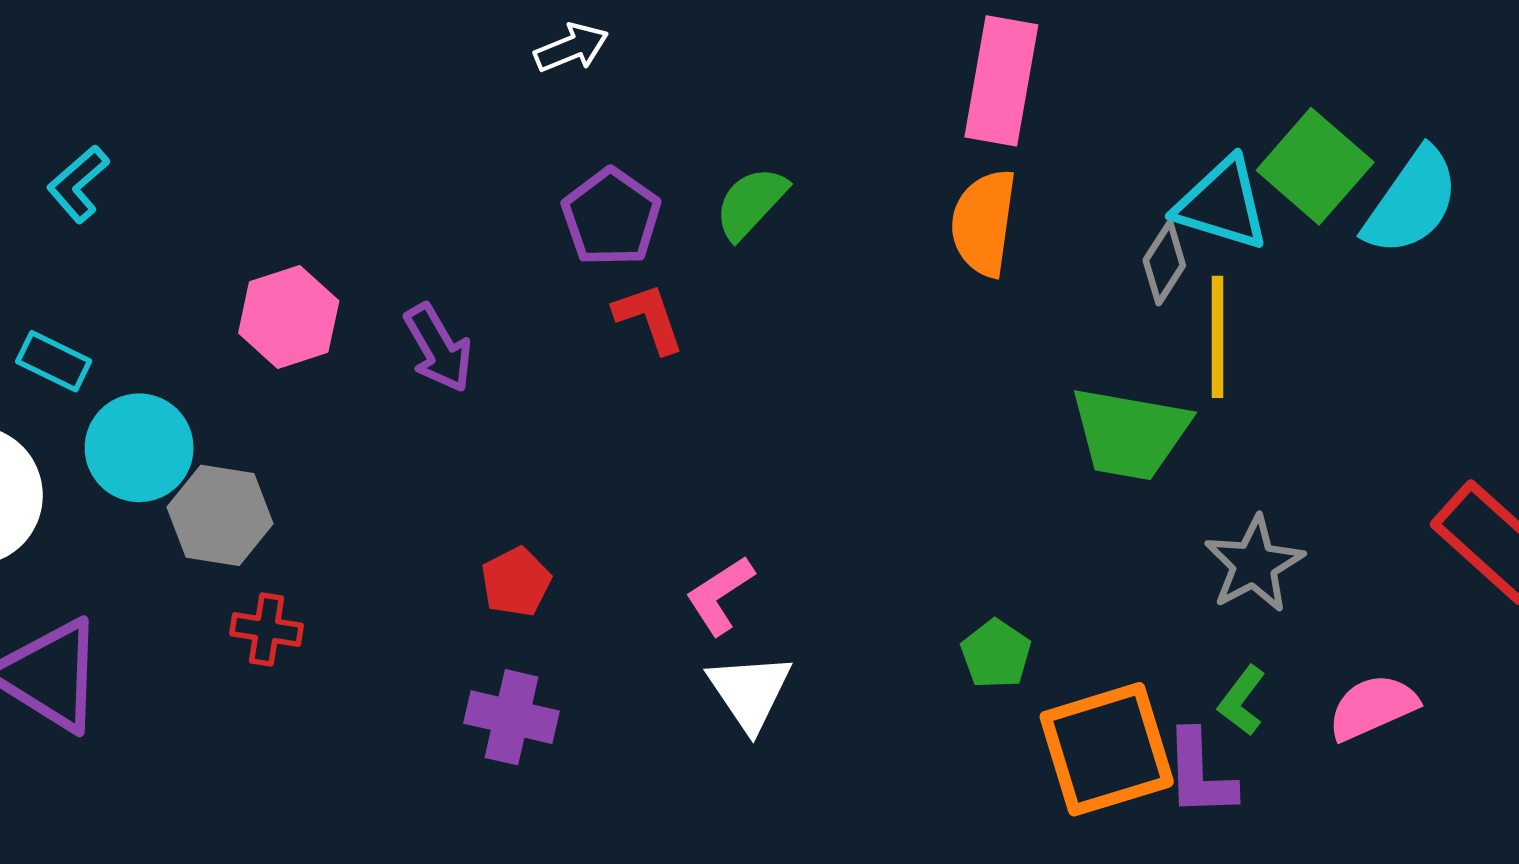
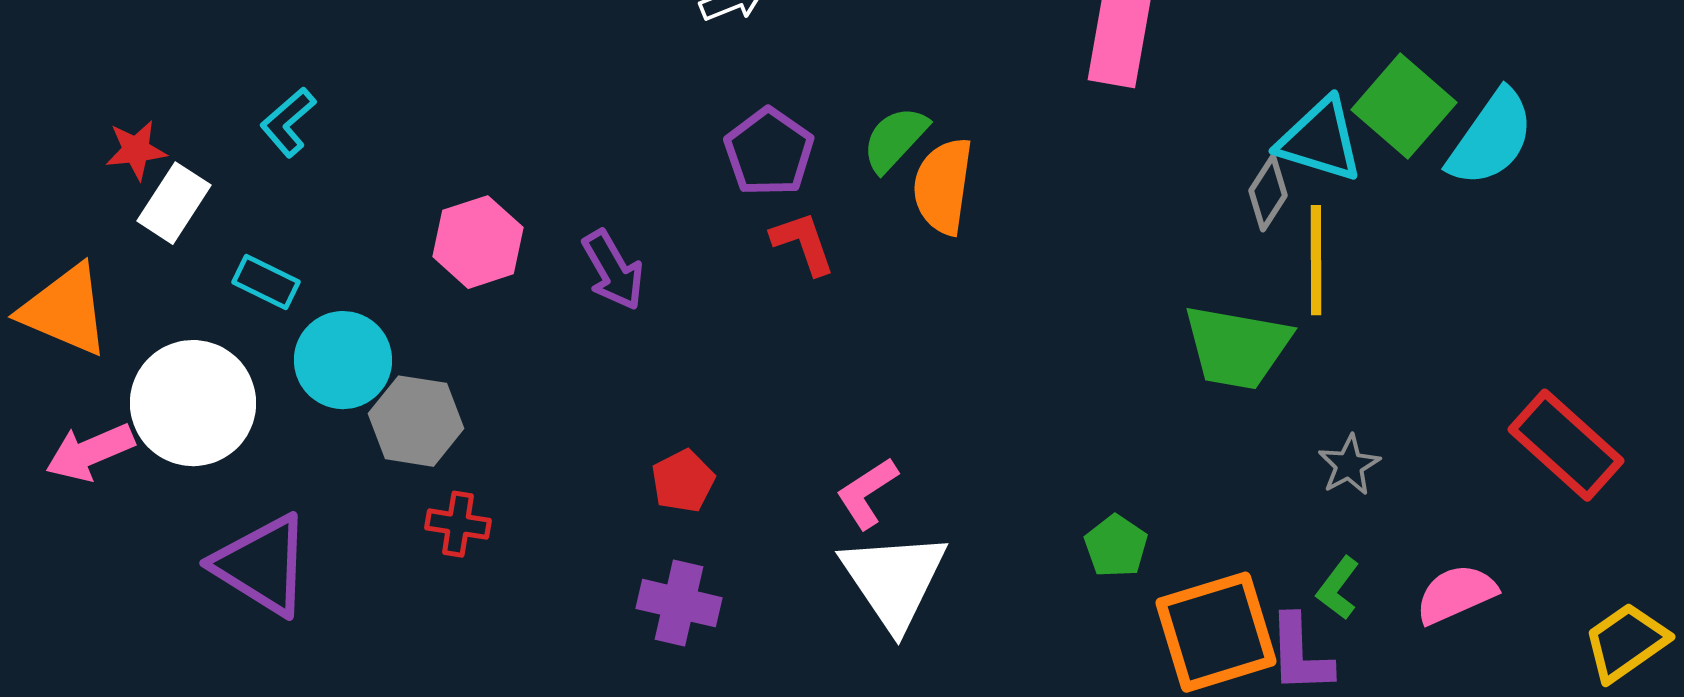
orange semicircle: (984, 223) -> (943, 186), moved
gray star: (1254, 564) -> (1349, 465), size x0.7
white triangle: (750, 692) -> (894, 580), size x1.4

